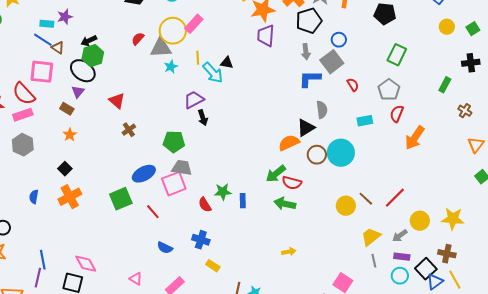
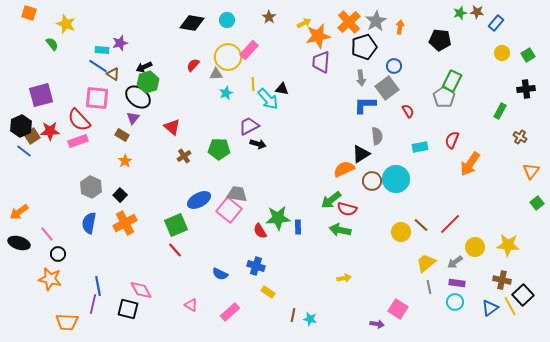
gray triangle: (161, 48) -> (216, 74), size x0.6
gray pentagon: (389, 90) -> (444, 97), moved
black arrow: (203, 118) -> (258, 144), turned -56
green pentagon: (174, 142) -> (219, 149), moved
gray hexagon: (23, 145) -> (91, 187), moved
pink square: (174, 184) -> (229, 210), turned -30
green star: (223, 192) -> (278, 218), size x1.4
blue semicircle: (34, 197) -> (89, 223), size x1.5
red line: (153, 212) -> (175, 250), moved
black square: (426, 269) -> (523, 295), moved

